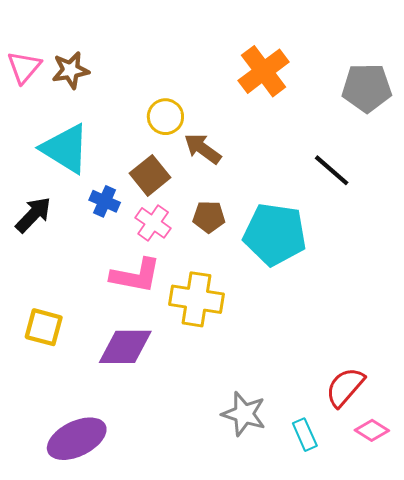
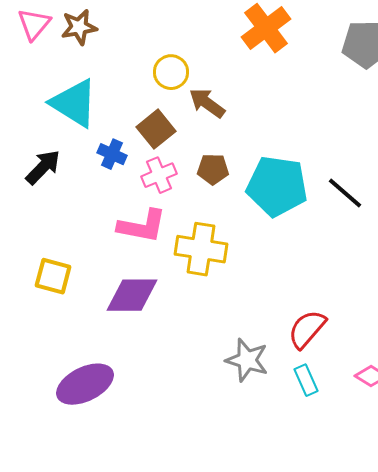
black line: (332, 170) -> (345, 193), moved
pink cross: (153, 223) -> (159, 175), turned 32
red semicircle: (345, 387) -> (307, 329), moved

